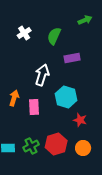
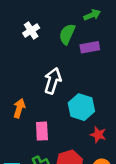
green arrow: (85, 20) -> (92, 15), moved
purple rectangle: (72, 58) -> (90, 47), moved
pink rectangle: (34, 107) -> (42, 131), moved

